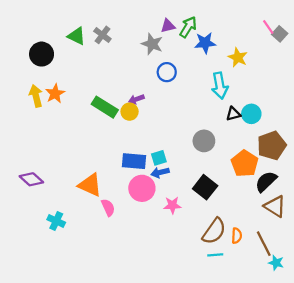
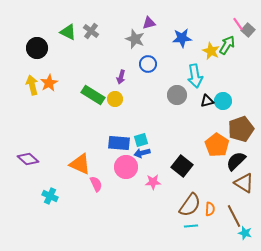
green arrow: (188, 27) -> (227, 45), moved
purple arrow: (136, 99) -> (121, 77), moved, turned -56
gray circle: (204, 141) -> (177, 95), moved

